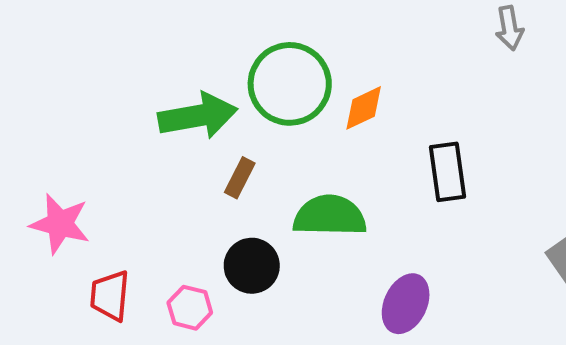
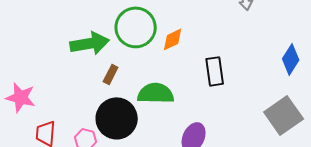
black circle: (252, 266) -> (117, 118), size x1.5

